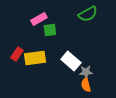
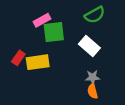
green square: (50, 30) -> (54, 32), size x1.5
white rectangle: (71, 61) -> (89, 46), moved

